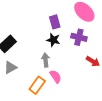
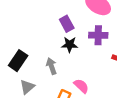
gray arrow: (46, 60) -> (51, 66), moved

